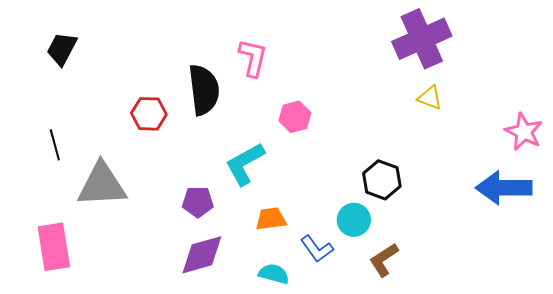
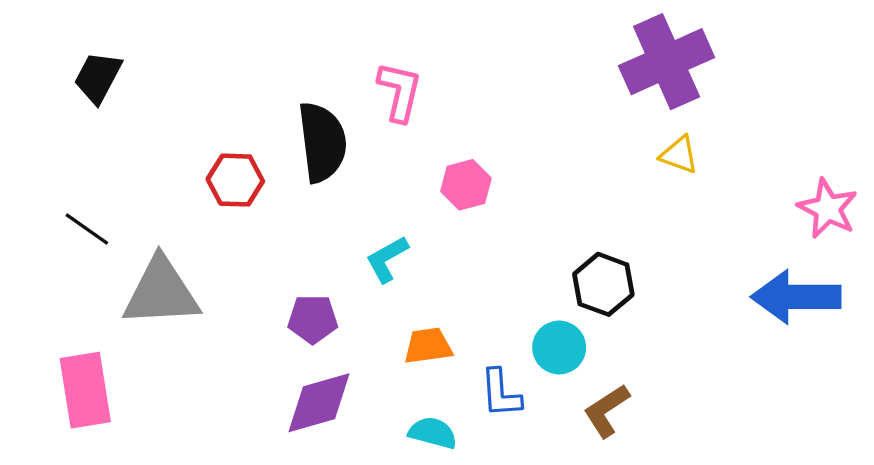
black line: (55, 145) -> (87, 229), turned -40
cyan L-shape: (245, 164) -> (387, 259), size x0.7
blue L-shape: (317, 249) -> (501, 393), turned 32

